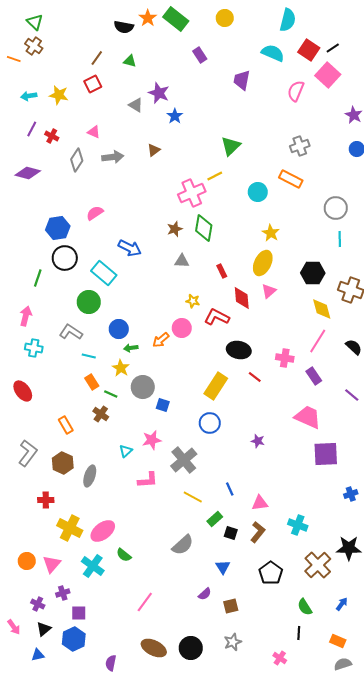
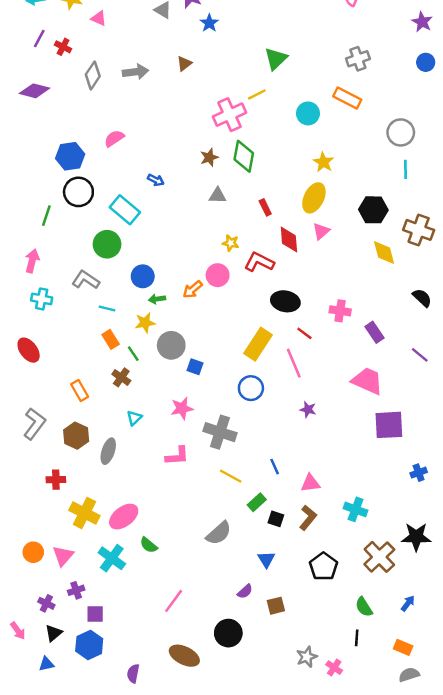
pink triangle: (94, 132) -> (99, 18), moved
blue arrow: (130, 248) -> (156, 180), size x0.6
pink line: (318, 341) -> (294, 363), moved, turned -55
yellow star: (121, 368) -> (145, 323), turned 30
green line: (111, 394) -> (133, 354), turned 32
cyan triangle: (126, 451) -> (134, 418), moved
gray cross: (184, 460) -> (220, 432), turned -32
gray star: (233, 642) -> (307, 657), moved
black circle: (191, 648) -> (228, 633), moved

